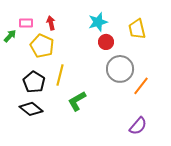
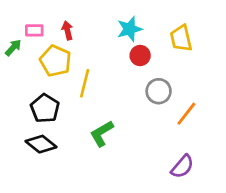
gray circle: (120, 69) -> (159, 91), size x0.7
yellow line: (60, 75) -> (85, 83), moved

